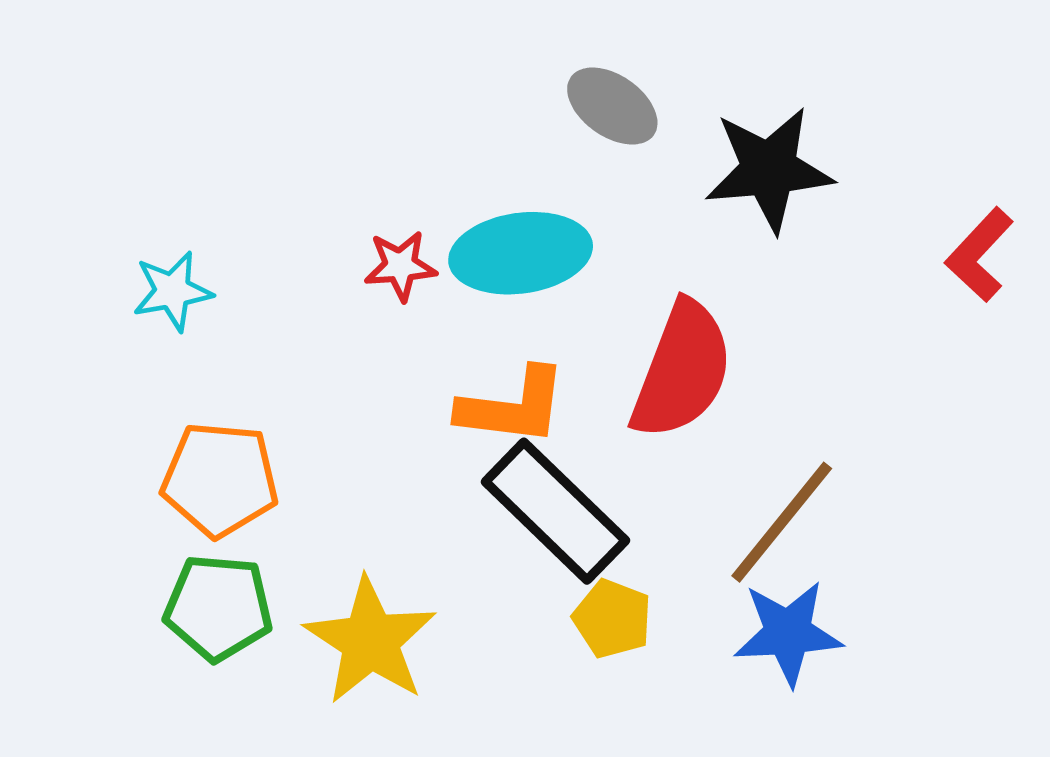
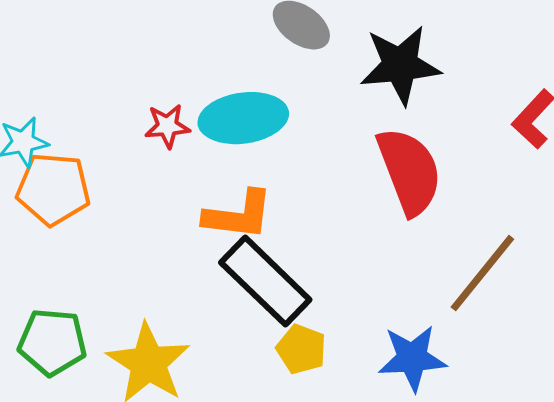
red semicircle: (682, 370) -> (409, 171), moved, turned -42
orange pentagon: (220, 479) -> (53, 189), moved
brown line: (782, 522) -> (482, 273), moved

